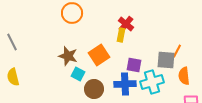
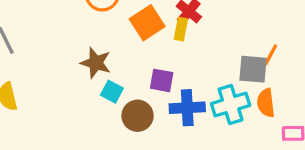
orange square: (99, 55) -> (147, 23), moved
purple square: (134, 65) -> (162, 80), moved
orange semicircle: (184, 76) -> (266, 103), moved

